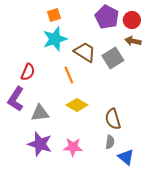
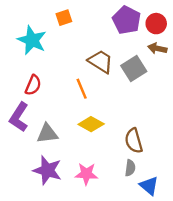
cyan star: (55, 39) -> (32, 40), moved, turned -30

